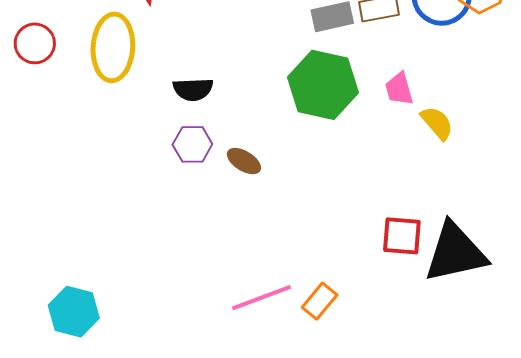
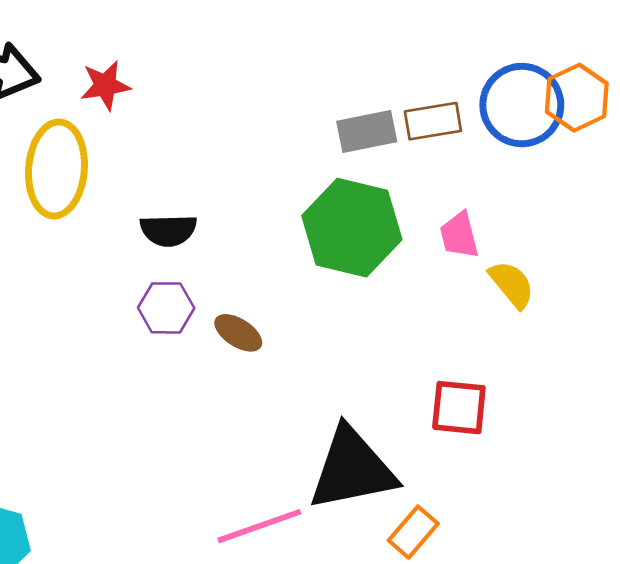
red square: (402, 236) -> (459, 408), moved
black triangle: (455, 253) -> (352, 469), moved
orange rectangle: (320, 301) -> (413, 532), moved

